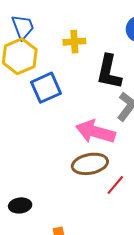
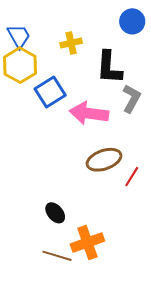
pink arrow: (95, 132) -> (89, 113), moved
black ellipse: (20, 205) -> (55, 213), moved, turned 65

